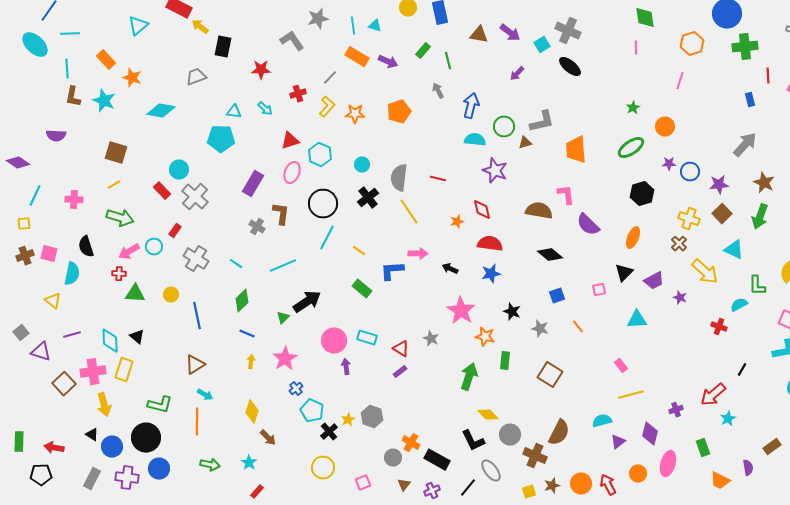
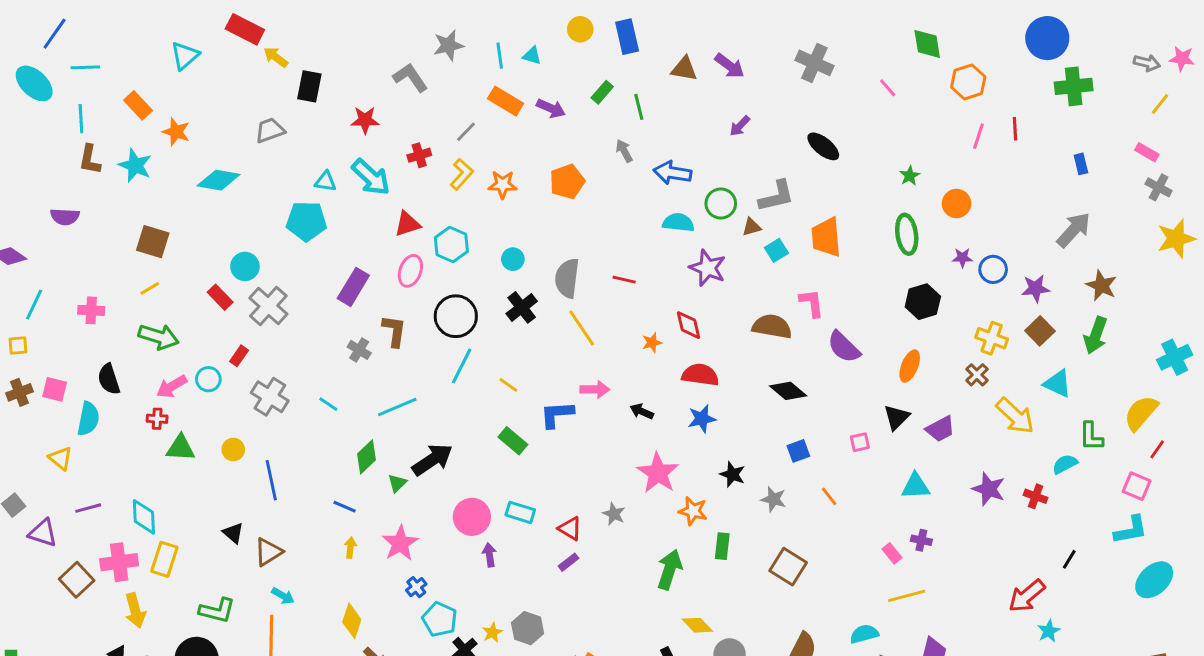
orange hexagon: (692, 44) -> (968, 82), moved
cyan square: (542, 45) -> (776, 250), moved
pink line: (636, 48) -> (888, 88), moved, turned -40
black ellipse: (570, 67) -> (823, 146), moved
red line: (768, 76) -> (1015, 129), moved
blue arrow: (471, 106) -> (672, 173), turned -95
cyan arrow: (265, 109) -> (371, 177), size x1.8
green ellipse: (631, 148) -> (907, 234), turned -64
purple star: (680, 298) -> (989, 489), moved, size x1.6
green diamond: (242, 301) -> (366, 457), moved
black triangle: (137, 337) -> (233, 533), moved
purple cross: (676, 410) -> (921, 540), moved, turned 32

